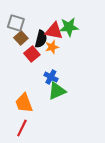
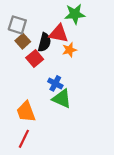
green star: (69, 27) -> (75, 14), moved
orange star: (52, 47) -> (69, 50), moved
green triangle: (57, 91) -> (62, 99), turned 48

